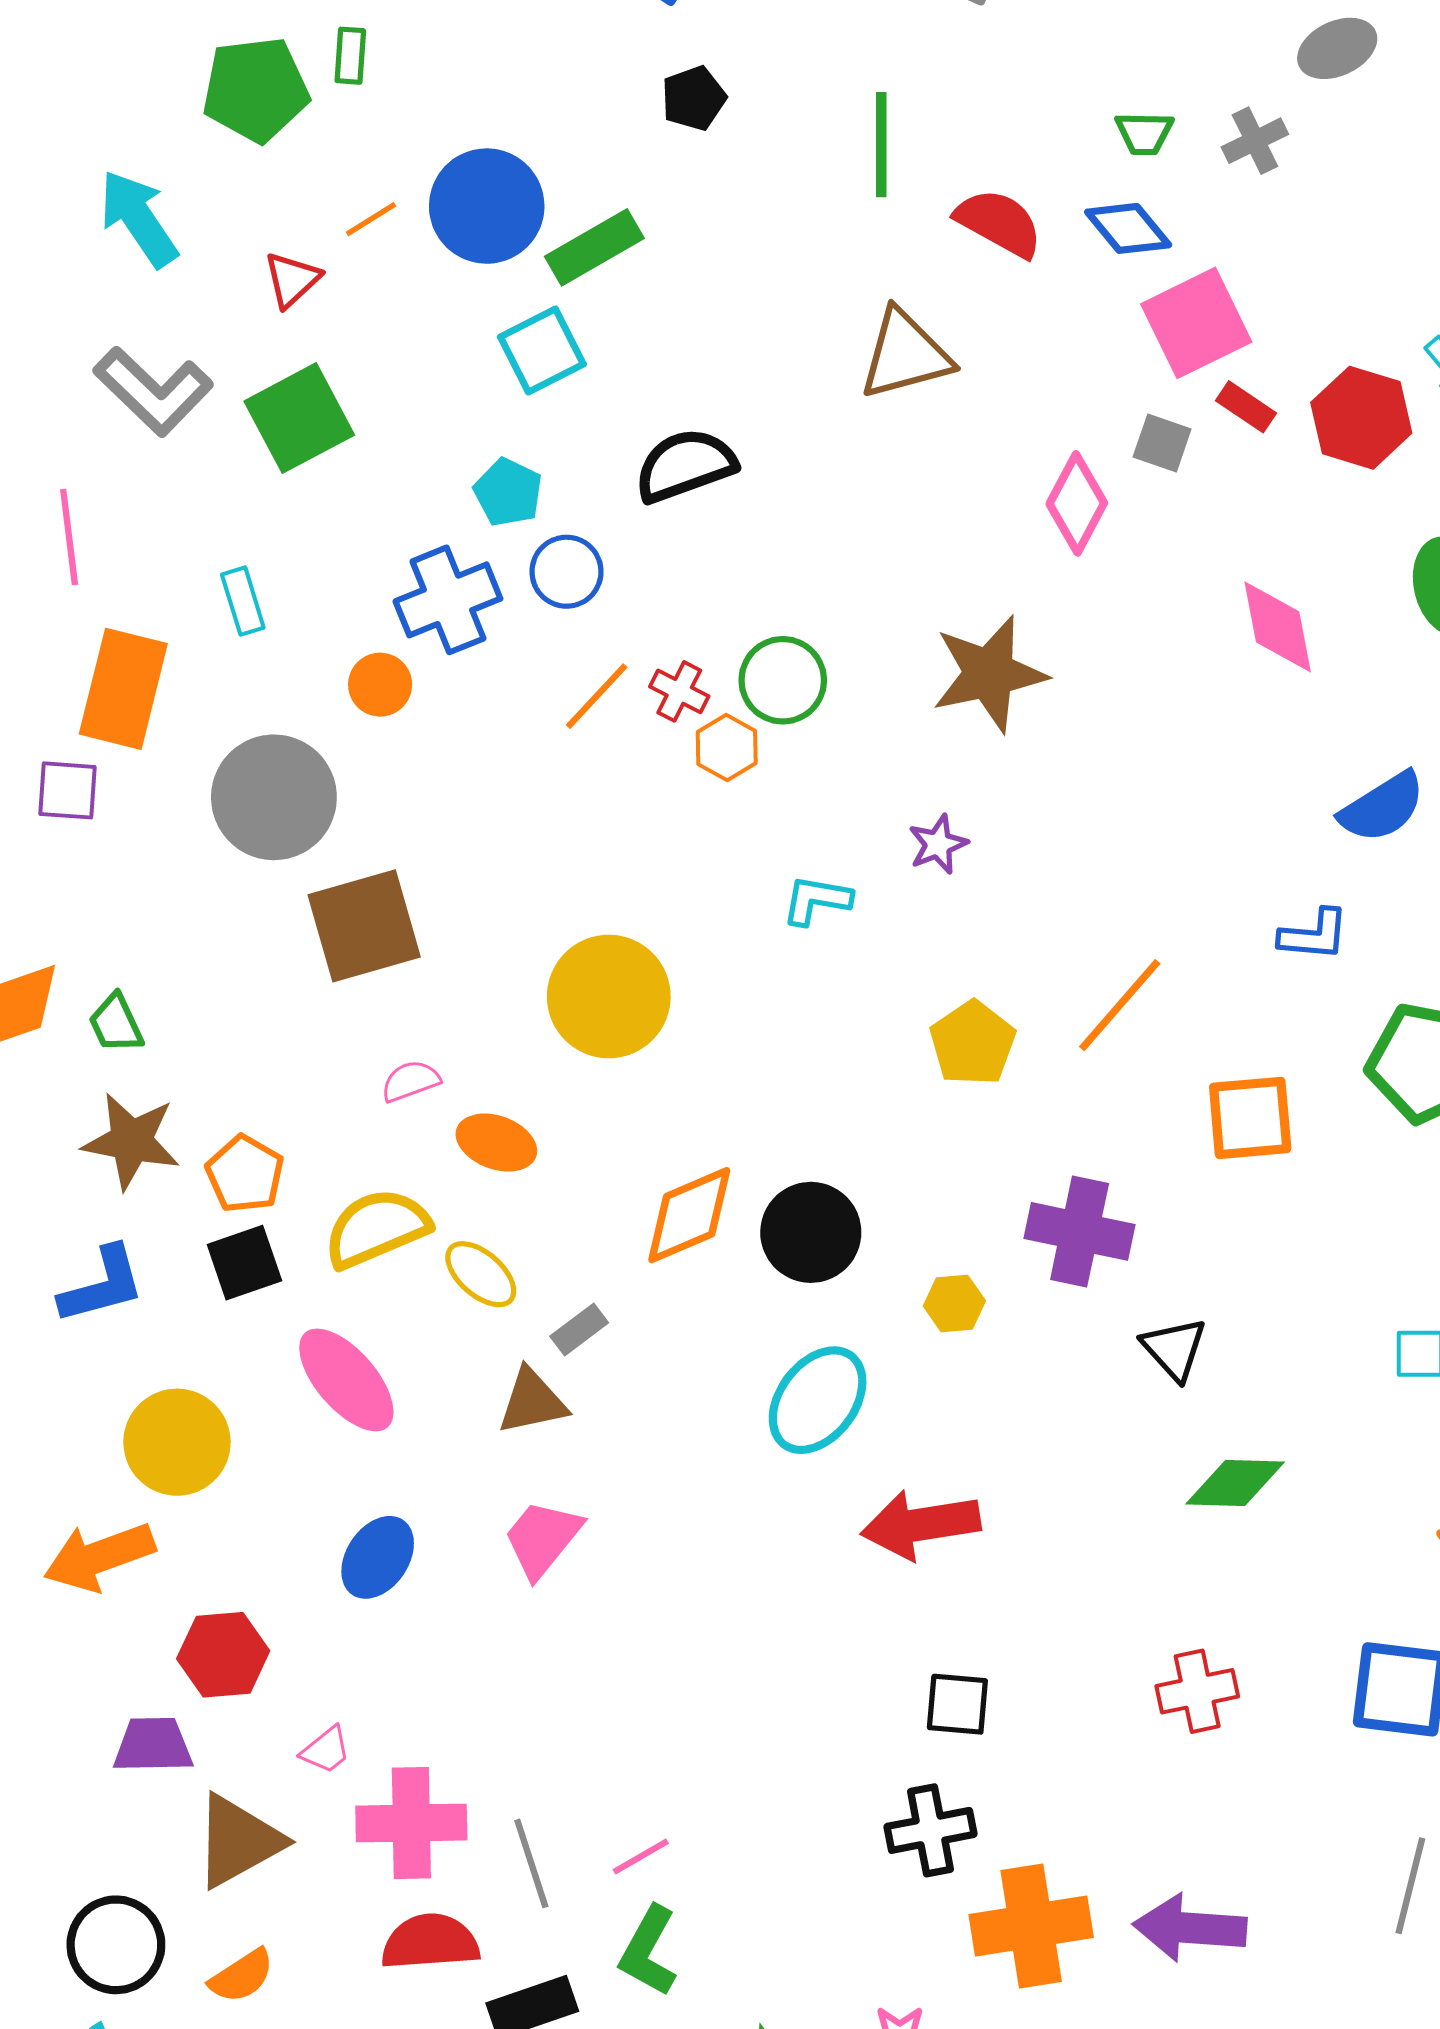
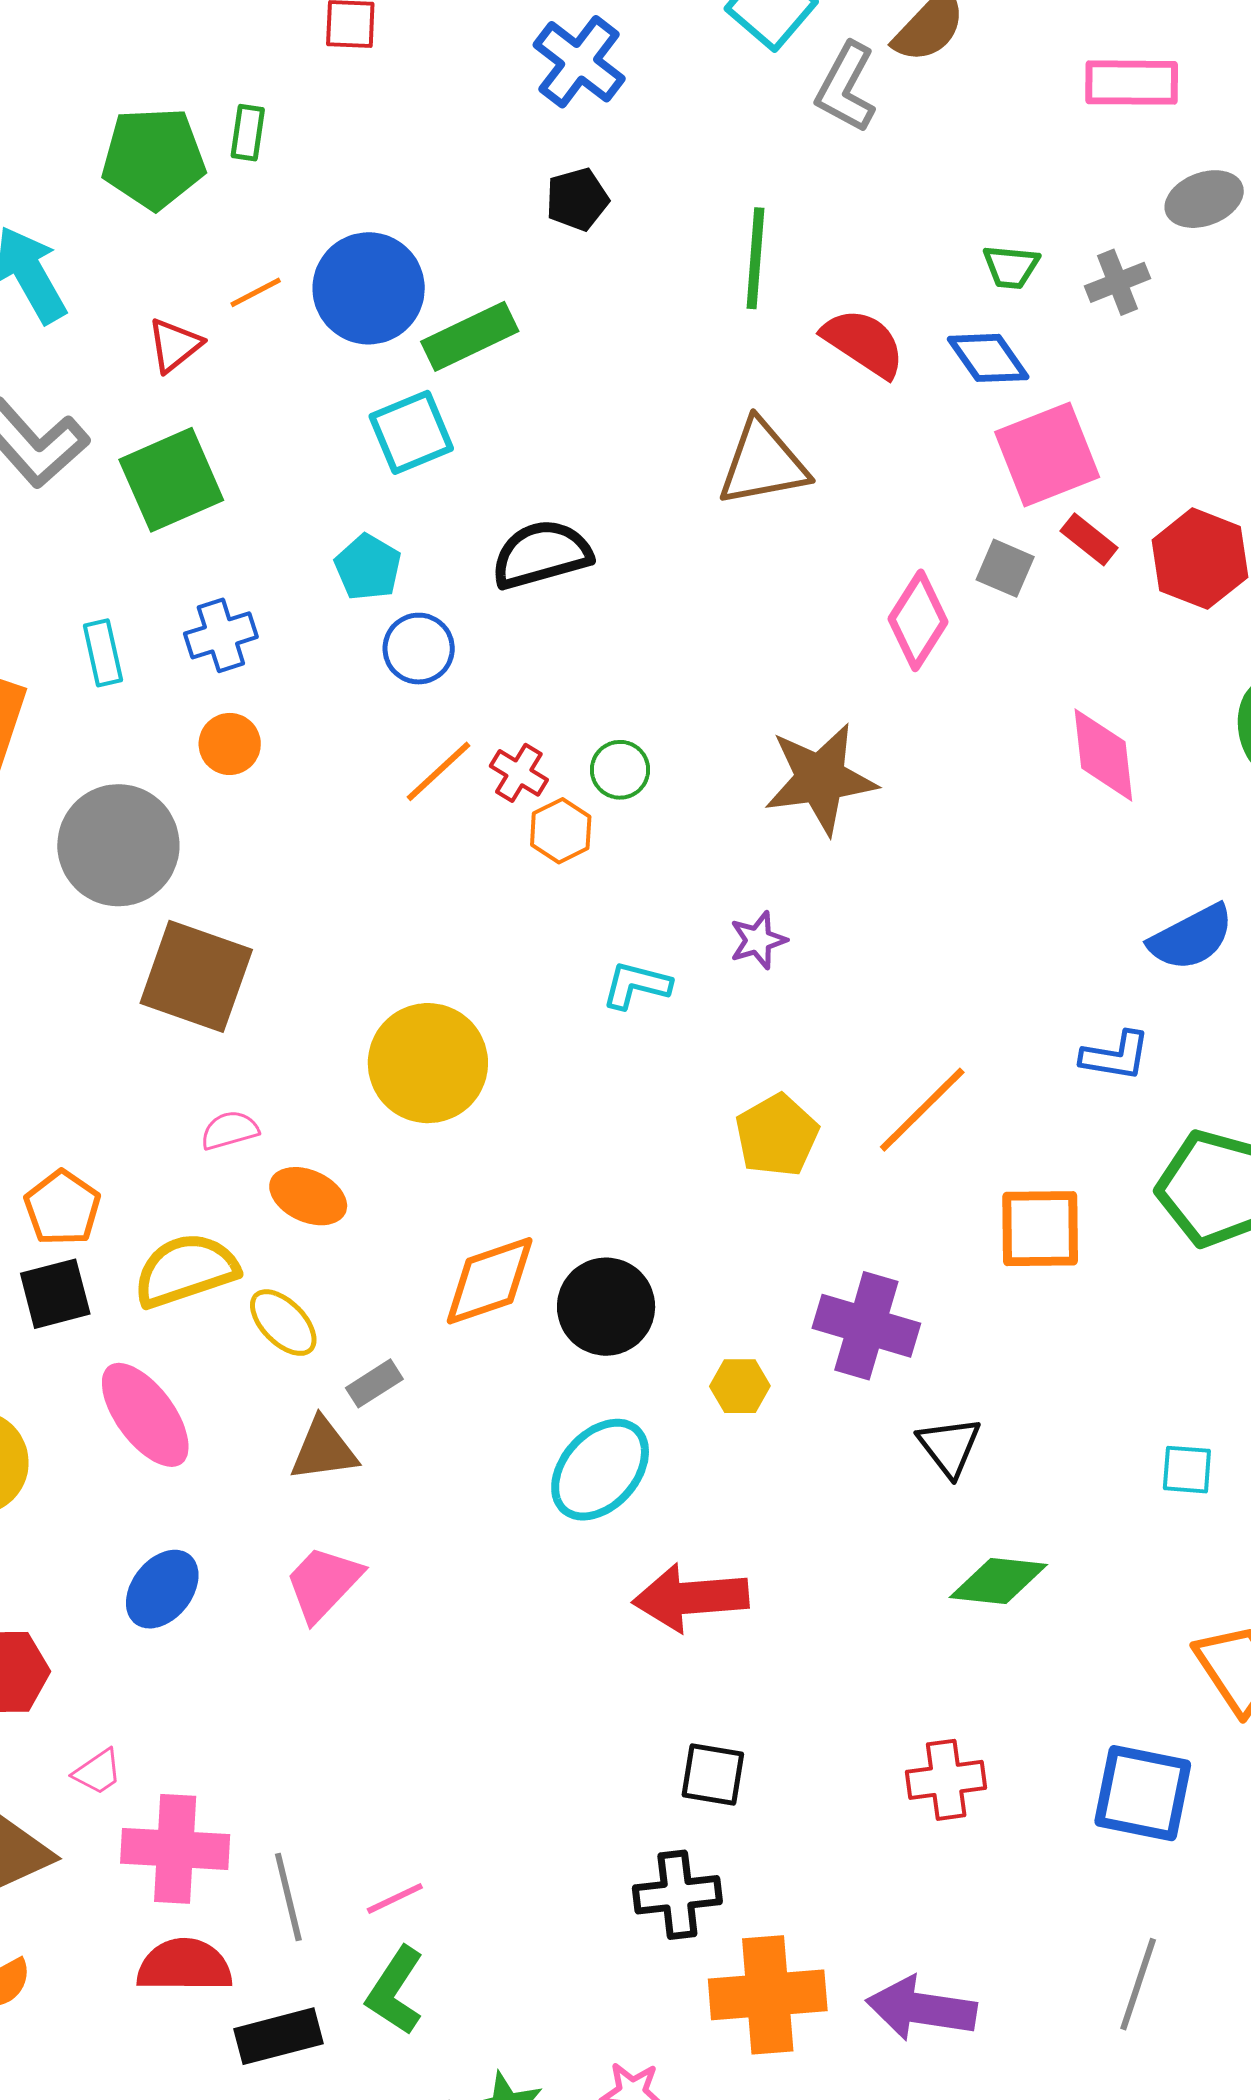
blue cross: (448, 600) -> (221, 635), moved, size x0.7
green circle: (783, 680) -> (620, 770), size x0.7
brown square: (364, 926) -> (196, 976), turned 31

